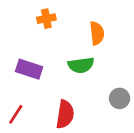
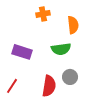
orange cross: (46, 19) -> (43, 14), moved
gray circle: (120, 98) -> (70, 77), moved

